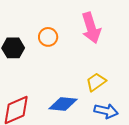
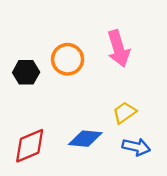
orange circle: (48, 37) -> (68, 59), size x1.4

